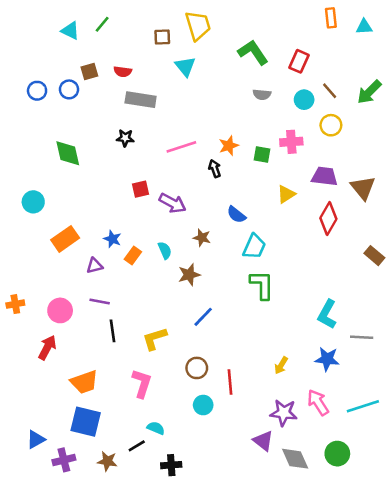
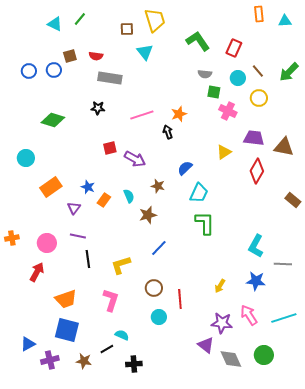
pink cross: (291, 142) -> (228, 111), turned 30
green diamond: (68, 153) -> (53, 120), turned -60
green square: (262, 155) -> (214, 92), moved
brown triangle: (363, 188) -> (284, 147), turned -40
blue semicircle: (236, 215) -> (185, 168), turned 98
purple triangle: (95, 266) -> (74, 208), turned -40

